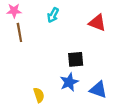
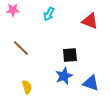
brown line: (19, 32) -> (21, 48), moved, turned -36
yellow semicircle: (39, 95) -> (27, 87), moved

